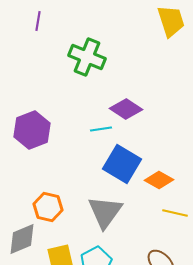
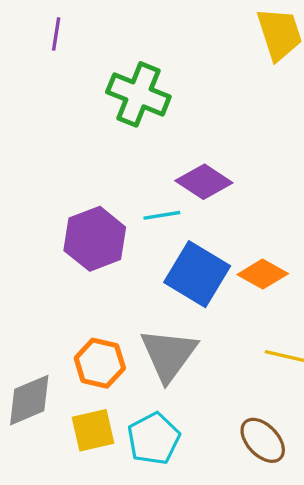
purple hexagon: (32, 130) -> (95, 239), moved
orange diamond: (159, 180) -> (263, 274), moved
orange hexagon: (48, 207) -> (100, 363), moved

